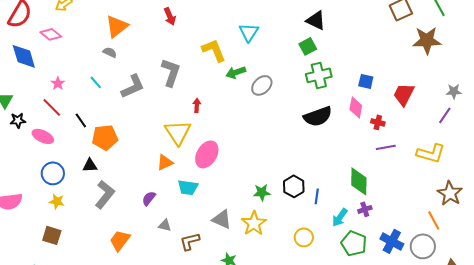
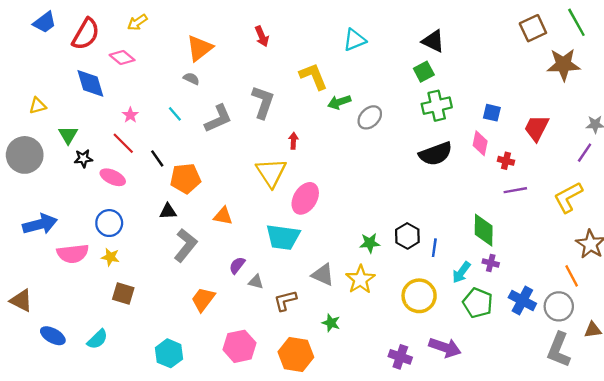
cyan triangle: (249, 32) -> (355, 40), moved, turned 35
yellow L-shape: (431, 153) -> (568, 197), turned 136
orange triangle: (165, 162) -> (223, 216), moved, turned 36
blue circle: (53, 173) -> (109, 223), moved
cyan trapezoid: (188, 187) -> (283, 237), size x1.4
purple semicircle: (149, 198) -> (237, 265), moved
yellow star: (57, 201) -> (110, 257), moved
purple cross: (365, 209) -> (491, 263), turned 32
yellow circle: (304, 237) -> (419, 296), size x1.5

